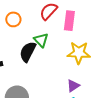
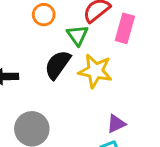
green triangle: (41, 40) -> (77, 35), moved
yellow star: (79, 53) -> (95, 71), moved

